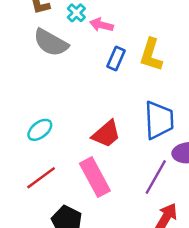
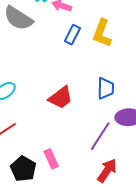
blue trapezoid: (159, 120) -> (106, 88), size x0.7
pink rectangle: (95, 177) -> (51, 159), moved, size x0.6

